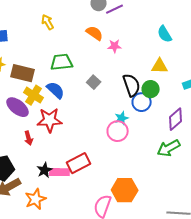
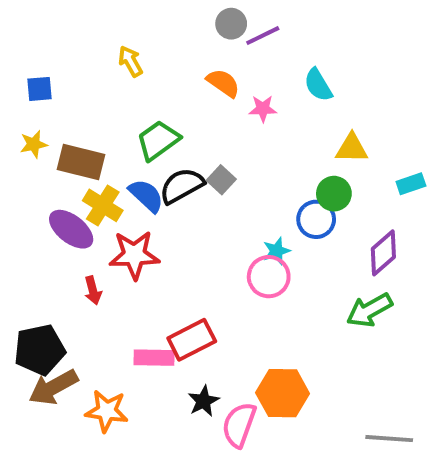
cyan semicircle: (165, 34) -> (318, 85), moved
green trapezoid: (62, 62) -> (158, 140), turned -30
black semicircle: (132, 85) -> (182, 186), moved, turned -100
black star: (45, 170) -> (204, 401), moved
orange star: (36, 199) -> (107, 411), turned 30

